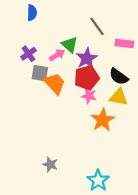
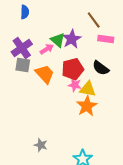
brown line: (97, 26) -> (94, 20), moved
purple cross: (29, 54) -> (22, 48), size x1.5
purple star: (87, 58) -> (72, 39), moved
gray square: (40, 73) -> (23, 65), moved
yellow triangle: (119, 97) -> (88, 89), moved

